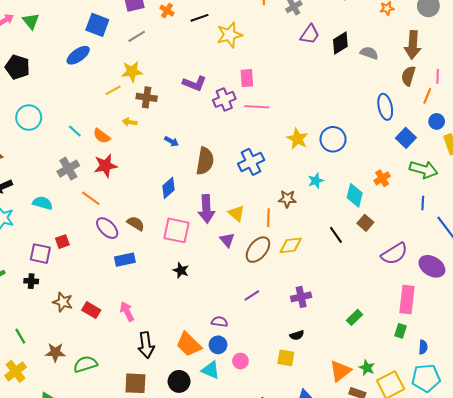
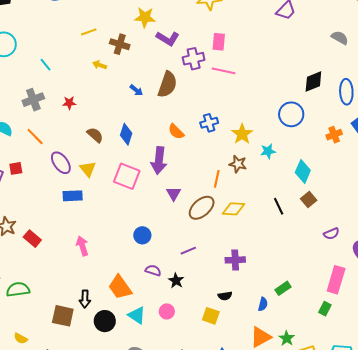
black diamond: (340, 43) -> (313, 82), moved
yellow star: (132, 72) -> (145, 17), moved
orange semicircle: (102, 136) -> (176, 132), moved
yellow star: (297, 139) -> (242, 134), moved
brown semicircle: (205, 161) -> (167, 84), moved
blue cross: (251, 162) -> (209, 123), size x0.7
red star: (105, 166) -> (69, 103), size x0.6
orange cross: (382, 178) -> (334, 135), moved
blue diamond: (169, 188) -> (126, 134), turned -40
orange line: (91, 198) -> (35, 137), moved
yellow triangle: (236, 213) -> (88, 169), moved
brown semicircle: (136, 223) -> (95, 135), moved
purple semicircle: (394, 254) -> (331, 234), size x0.6
black star: (181, 270) -> (176, 281), moved
pink arrow: (127, 312) -> (82, 246), moved
black arrow: (146, 345) -> (85, 299), moved, size x0.7
blue circle: (218, 345) -> (142, 235), moved
blue semicircle: (423, 347) -> (263, 304), moved

